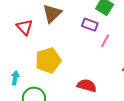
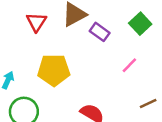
purple rectangle: (90, 25) -> (100, 32), moved

